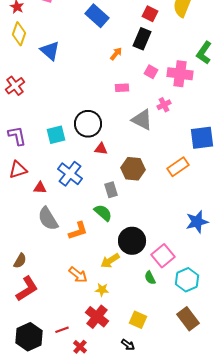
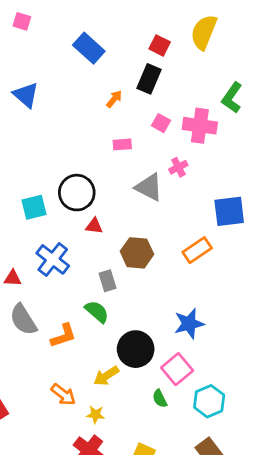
blue star: (197, 222) -> (189, 324), moved

